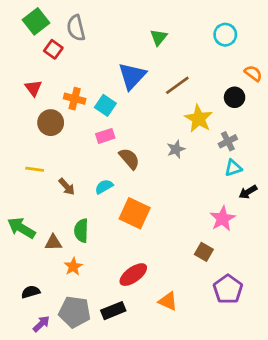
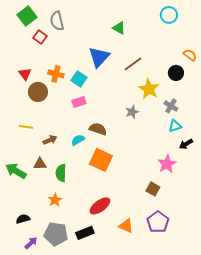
cyan circle: (225, 35) -> (169, 15), moved
green triangle: (159, 37) -> (119, 28), turned -40
red triangle: (33, 88) -> (25, 74), moved
gray cross: (228, 141) -> (171, 106), turned -32
brown semicircle: (129, 159) -> (98, 129), moved, turned -30
brown arrow: (67, 187) -> (50, 140), turned -72
brown triangle: (53, 243) -> (40, 164), moved
purple pentagon: (228, 289) -> (158, 222), moved

